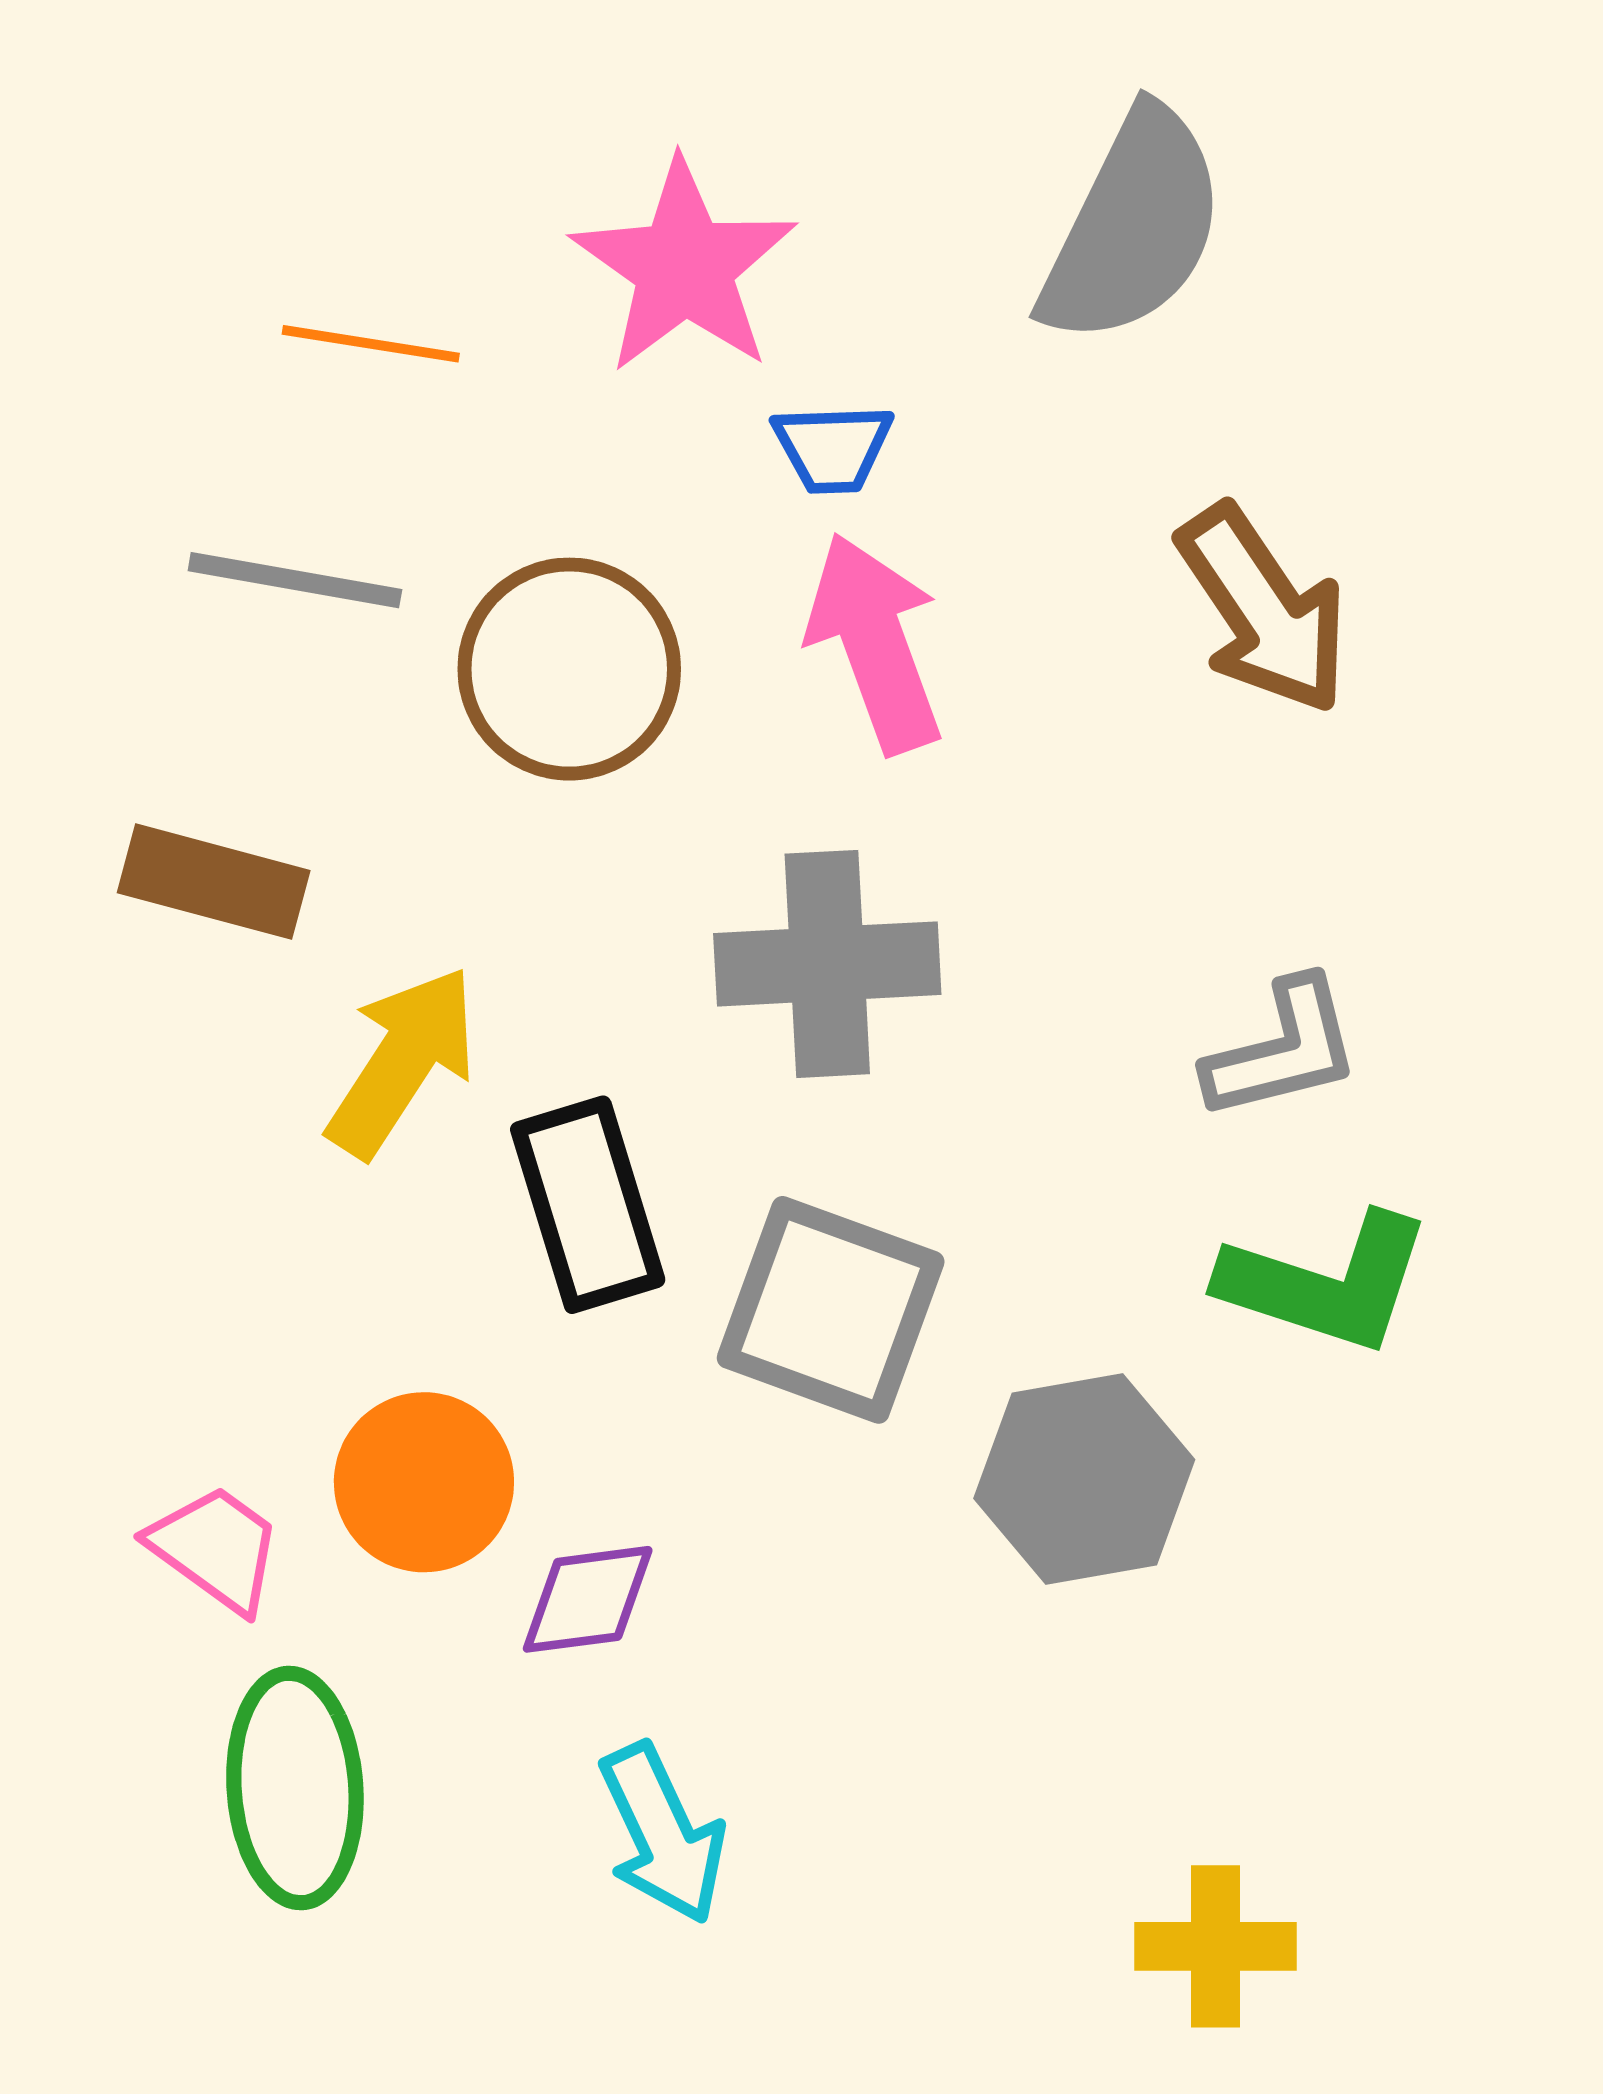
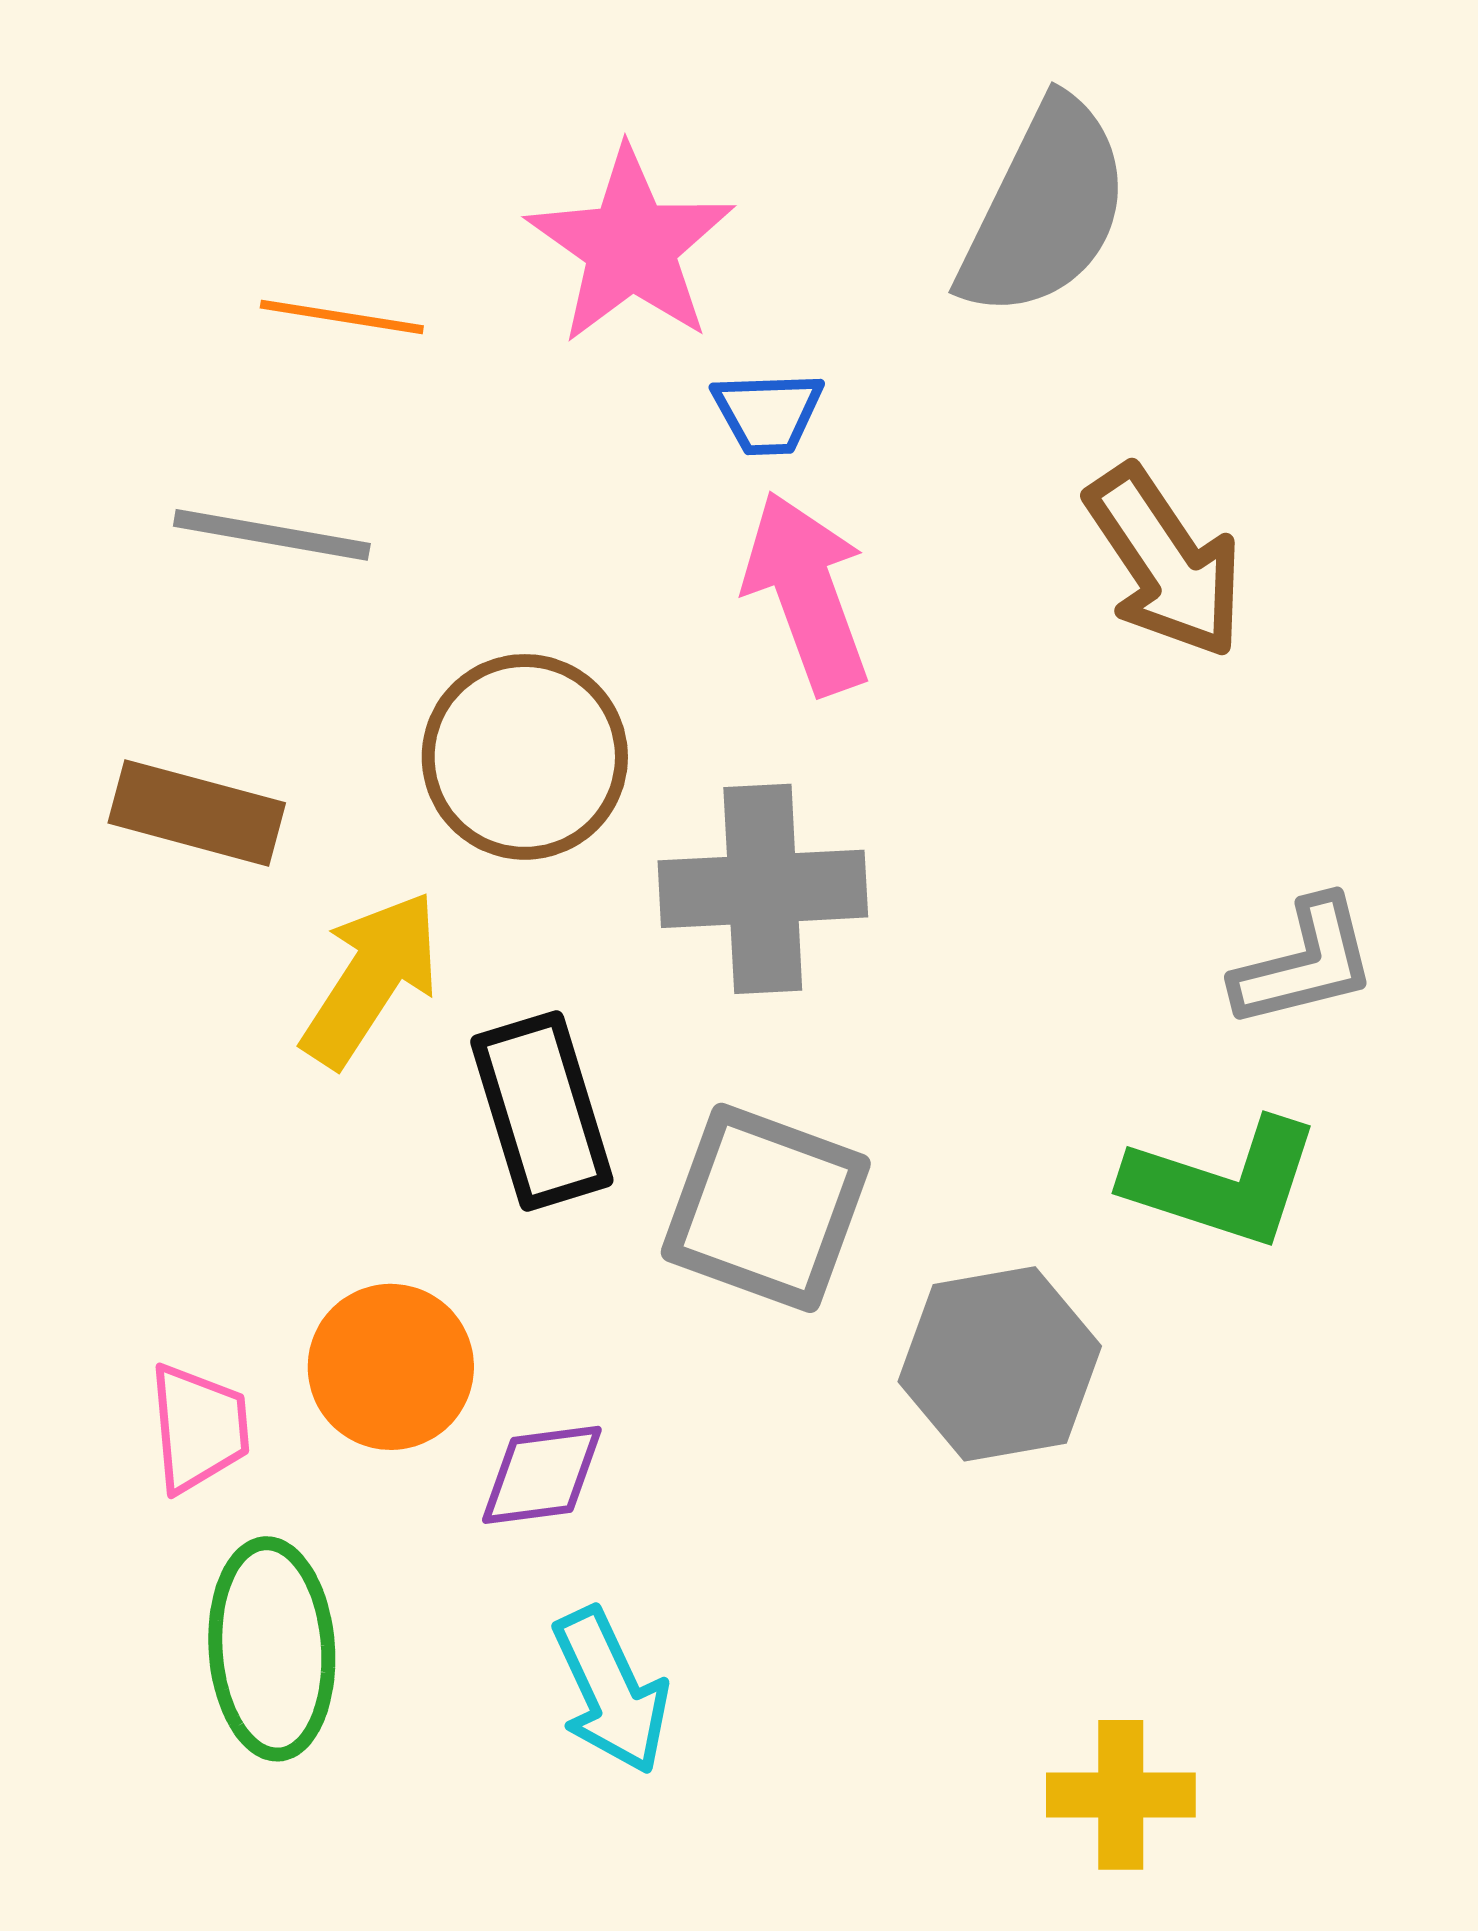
brown circle: (569, 669) -> (525, 757), moved
gray L-shape: (1283, 1050) -> (1305, 963), moved
pink trapezoid: (216, 1548) -> (199, 1428), turned 49

